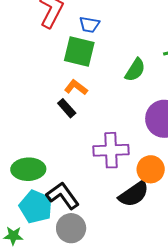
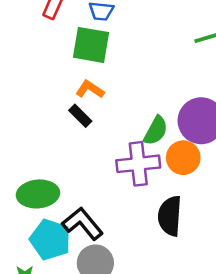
green semicircle: (135, 70) -> (156, 131), moved
orange circle: (151, 169) -> (183, 158), moved
black semicircle: (134, 194) -> (170, 216), turned 132

